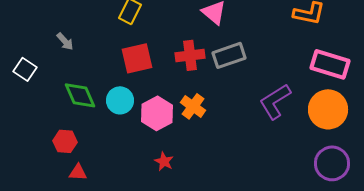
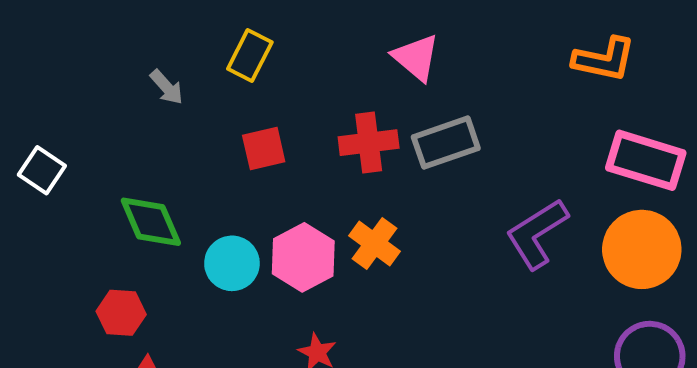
gray arrow: (65, 41) -> (167, 87), moved
red square: (137, 58) -> (264, 148), size x0.7
cyan circle: (120, 100) -> (232, 263), moved

